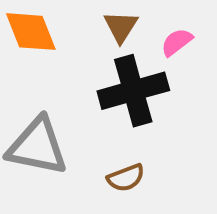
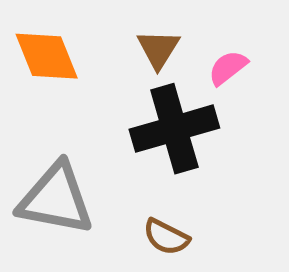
brown semicircle: (126, 178) -> (166, 237), turned 48

